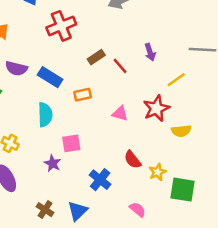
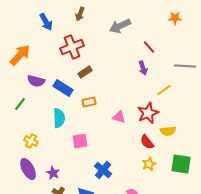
brown rectangle: (96, 57) -> (85, 72), moved
red line: (120, 66) -> (149, 47), moved
red semicircle: (133, 160) -> (147, 142), moved
purple star: (53, 163) -> (53, 173), moved
green square: (182, 190) -> (181, 164), moved

